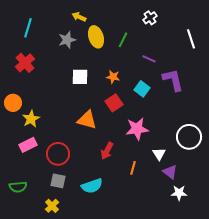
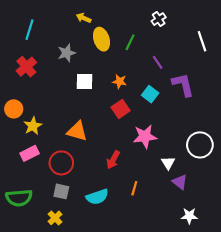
gray star: (67, 40) -> (67, 53), moved
purple line: (149, 59) -> (158, 62), turned 32
orange triangle: (87, 120) -> (77, 131), moved
orange line: (133, 168) -> (134, 188), moved
green semicircle: (18, 187) -> (19, 198), size x1.4
white star: (179, 193) -> (189, 216), moved

